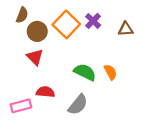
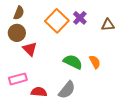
brown circle: (37, 31) -> (17, 33), moved
red semicircle: (45, 92) -> (39, 92), moved
pink rectangle: (21, 106) -> (18, 79), moved

